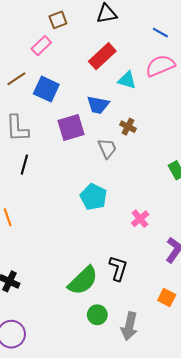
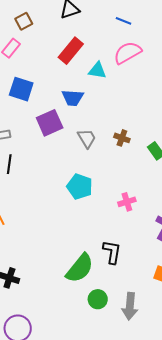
brown cross: (128, 127) -> (122, 138), moved
pink cross: (140, 219) -> (127, 202), turned 30

